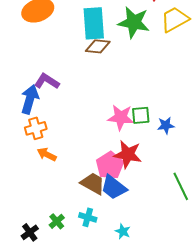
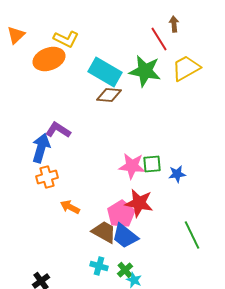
cyan rectangle: (94, 23) -> (105, 72), turned -56
orange arrow: (47, 154) -> (70, 207), moved
green cross: (57, 221) -> (125, 270), moved

